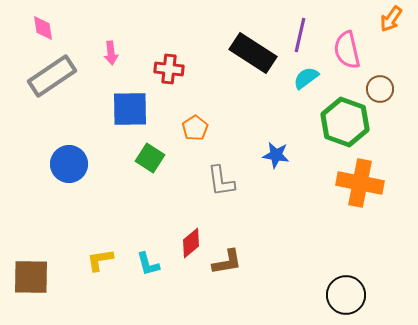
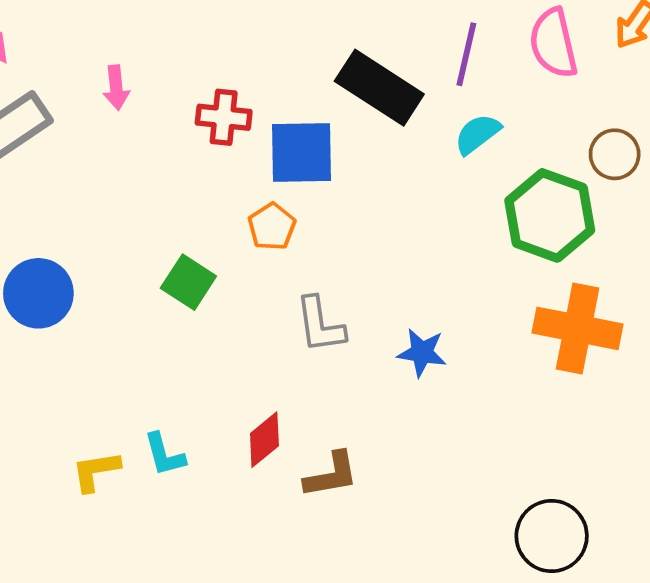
pink semicircle: (347, 50) -> (553, 43), moved
blue square: (130, 109) -> (301, 152), moved
blue star: (276, 155) -> (422, 353), moved
cyan L-shape: (148, 264) -> (164, 454), moved

